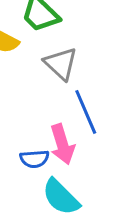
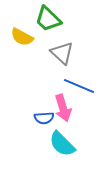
blue line: (86, 112) -> (79, 86), turned -44

